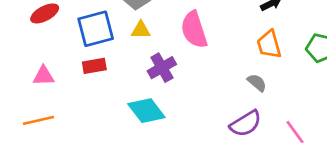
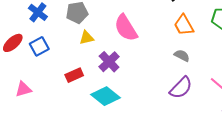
blue square: (96, 29) -> (39, 46), moved, size x0.7
red rectangle: (94, 66) -> (74, 75), moved

